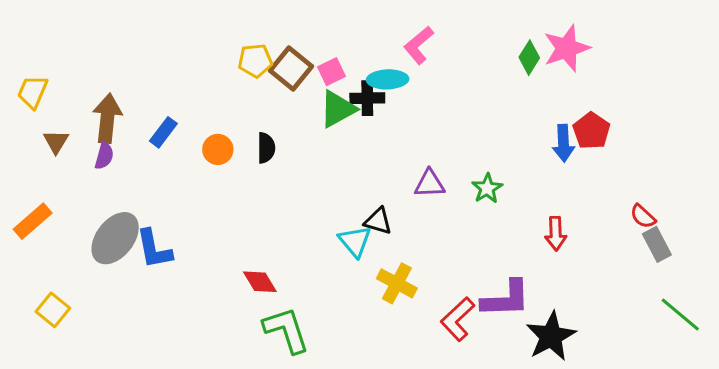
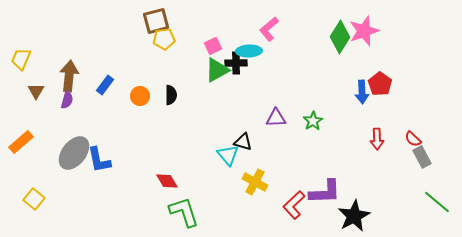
green diamond: (529, 58) -> (340, 37), size x1.5
brown square: (291, 69) -> (156, 21), moved, turned 36
red arrow: (556, 234) -> (377, 139), moved

